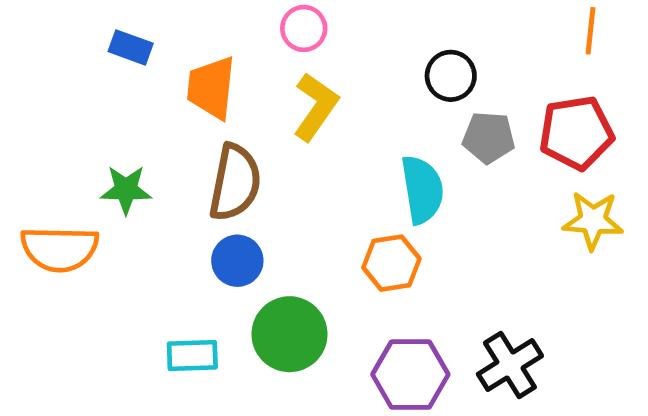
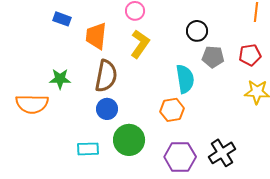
red pentagon: (576, 133) -> (250, 55), size x0.7

